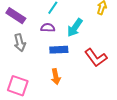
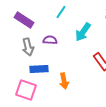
purple semicircle: (48, 28) -> (50, 40), moved
blue rectangle: (59, 50) -> (39, 69), moved

